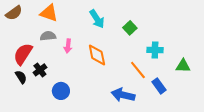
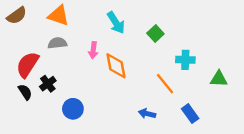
pink arrow: (68, 46) -> (93, 50), moved
blue rectangle: (159, 86) -> (190, 114), moved
blue arrow: (123, 95) -> (147, 114), size x0.6

